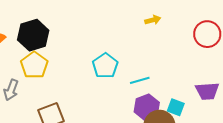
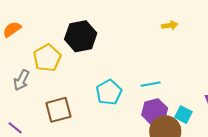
black hexagon: (33, 35) -> (81, 36), moved
cyan pentagon: (105, 66) -> (109, 92), moved

